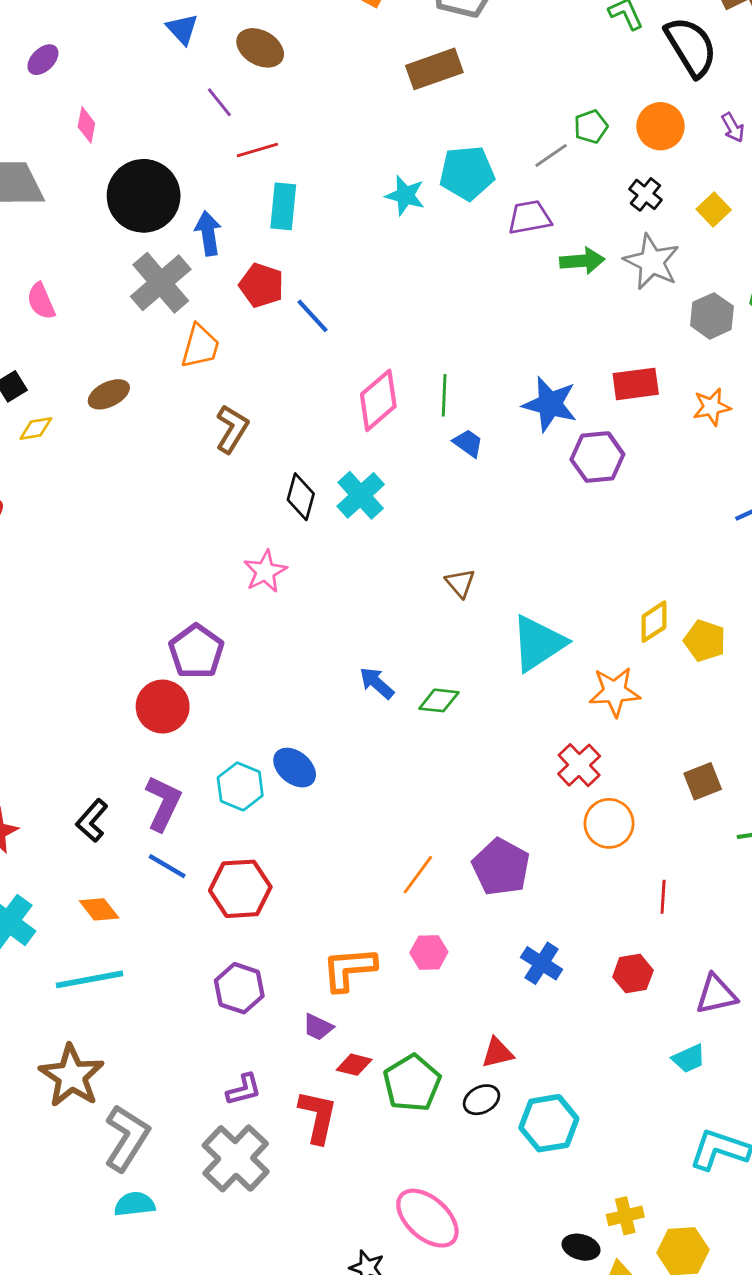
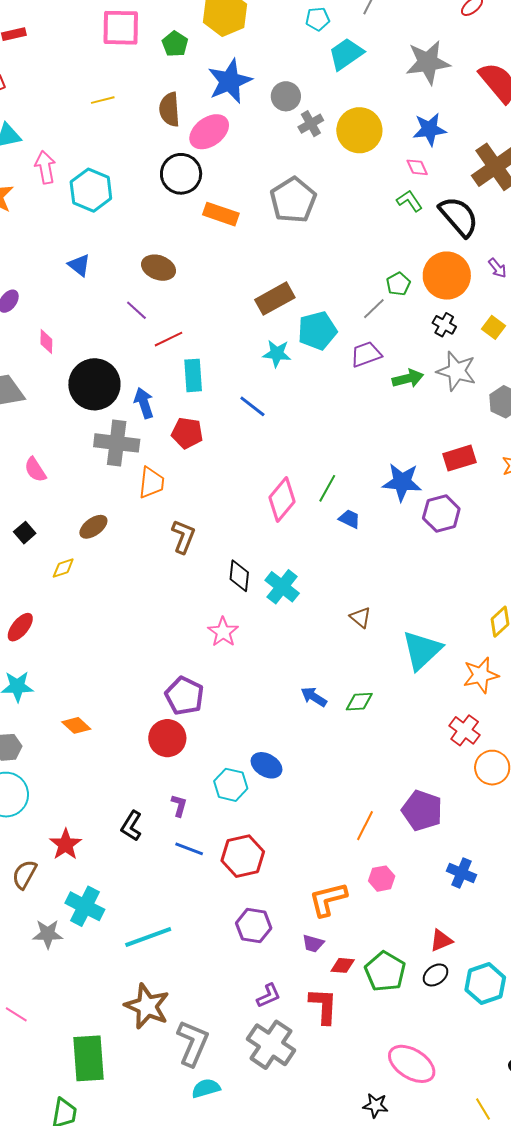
blue triangle: (182, 29) -> (79, 265), moved
brown rectangle: (434, 69) -> (275, 299), moved
orange circle: (661, 126) -> (447, 276), size x1.4
gray cross: (161, 283) -> (117, 443), turned -33
blue line: (313, 316) -> (252, 406), moved
green line: (444, 395) -> (327, 488), turned 36
yellow diamond: (36, 429) -> (63, 568), moved
cyan cross: (361, 495) -> (282, 587), moved
purple L-shape: (163, 803) -> (179, 805), size x0.6
orange diamond: (99, 909) -> (76, 725), moved

